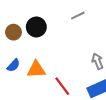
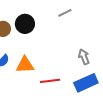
red line: (62, 86) -> (50, 81), turned -60

